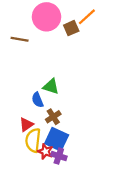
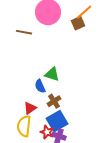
brown square: (71, 28) -> (78, 23), moved
blue square: (57, 139) -> (57, 121), turned 35
yellow semicircle: (33, 140) -> (24, 126), moved

